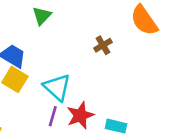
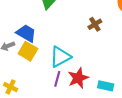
cyan triangle: (57, 87) -> (60, 57), turned 50

